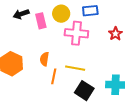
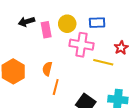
yellow line: (75, 68) -> (103, 62), moved

